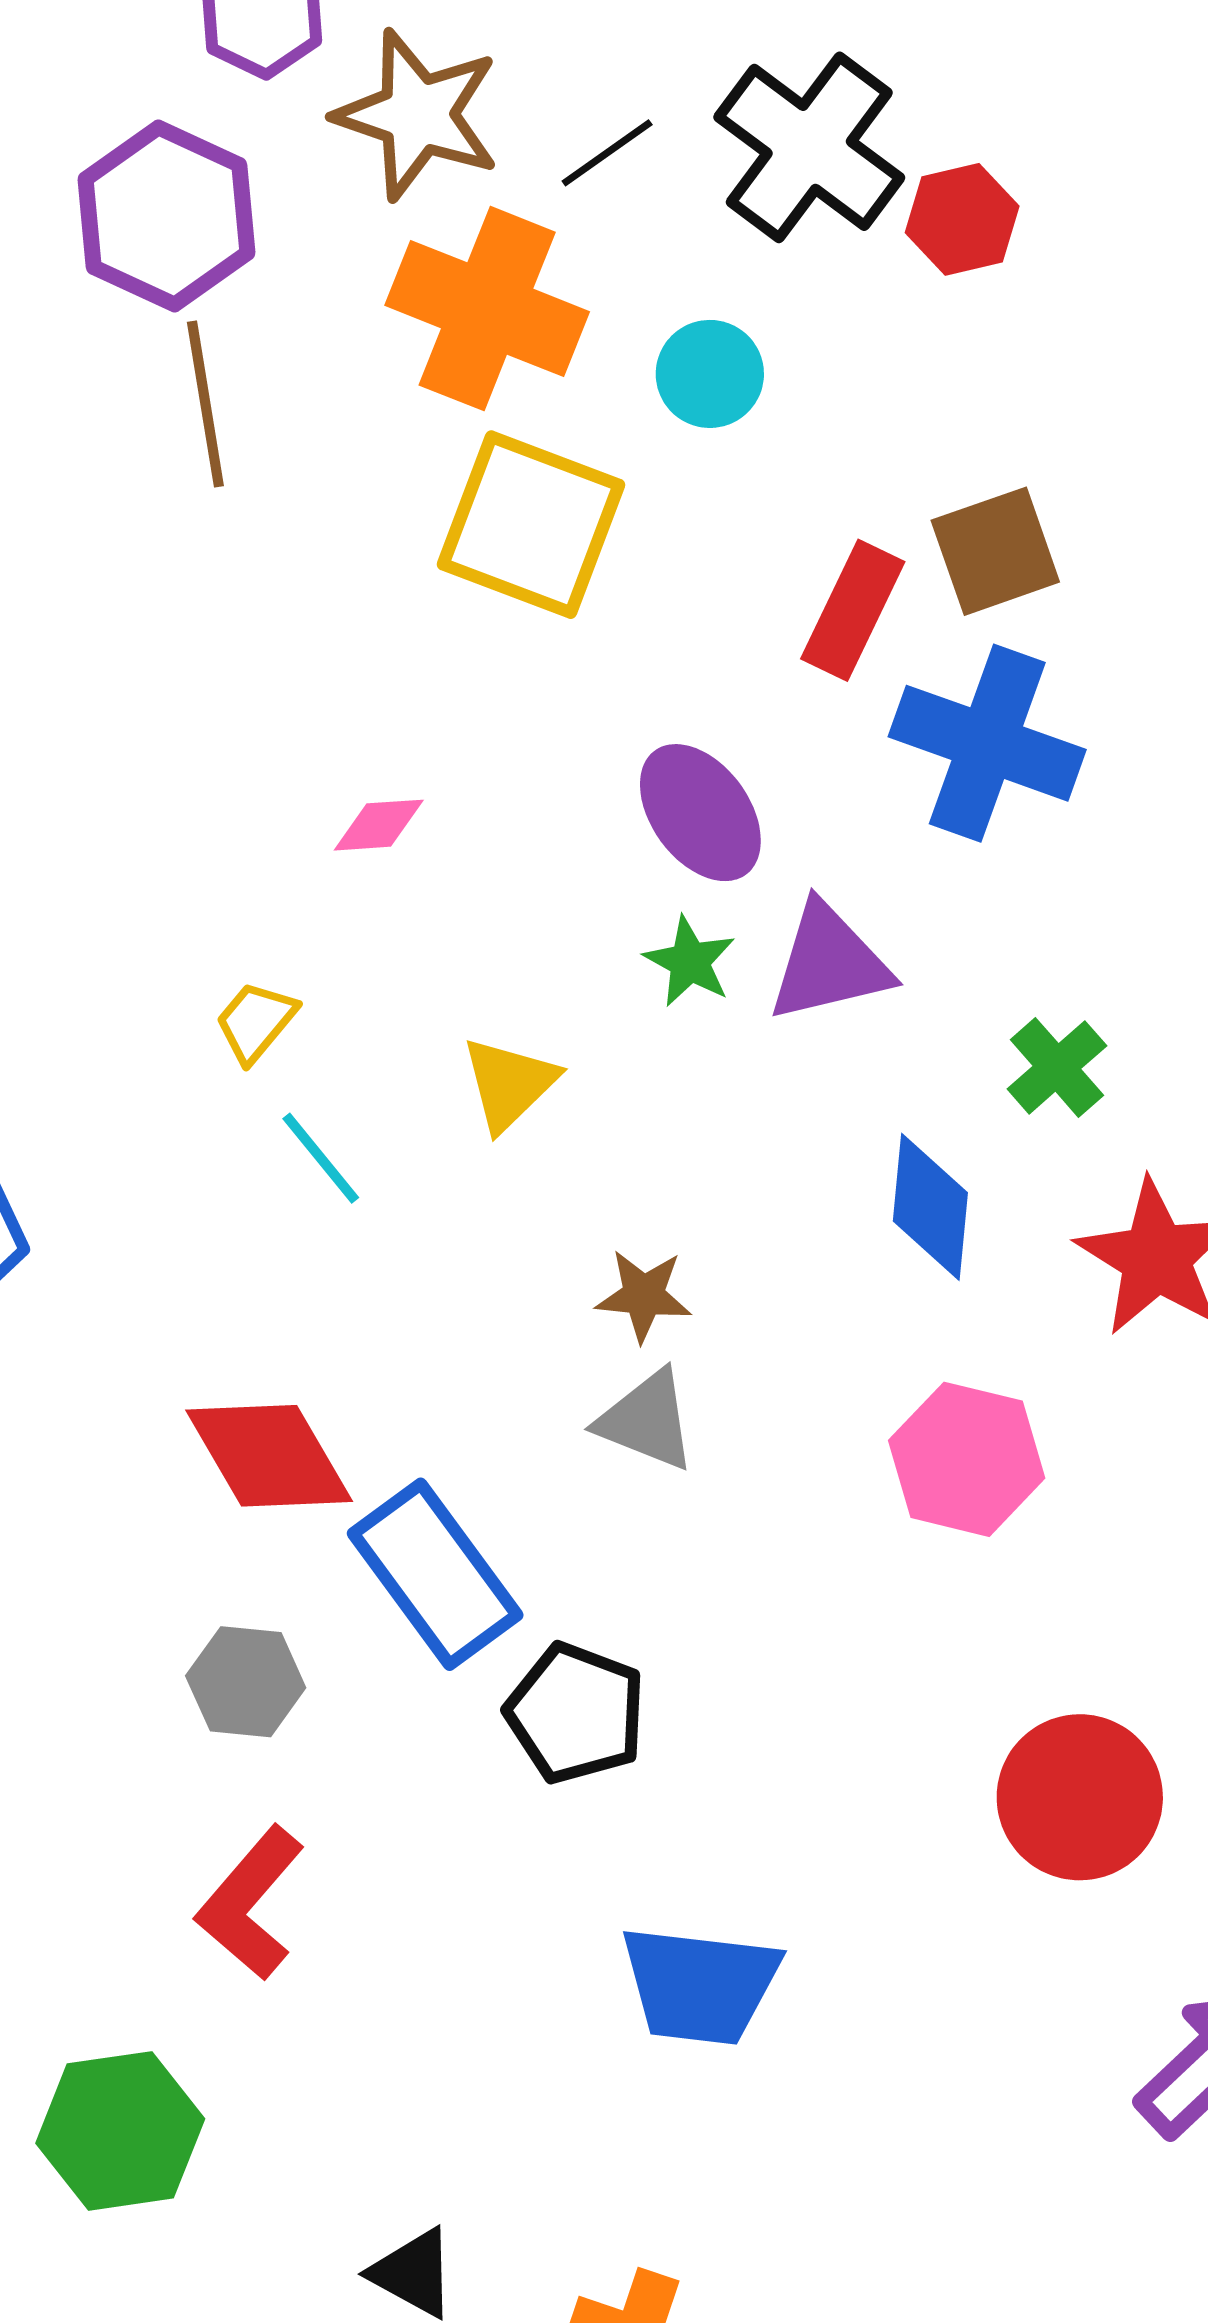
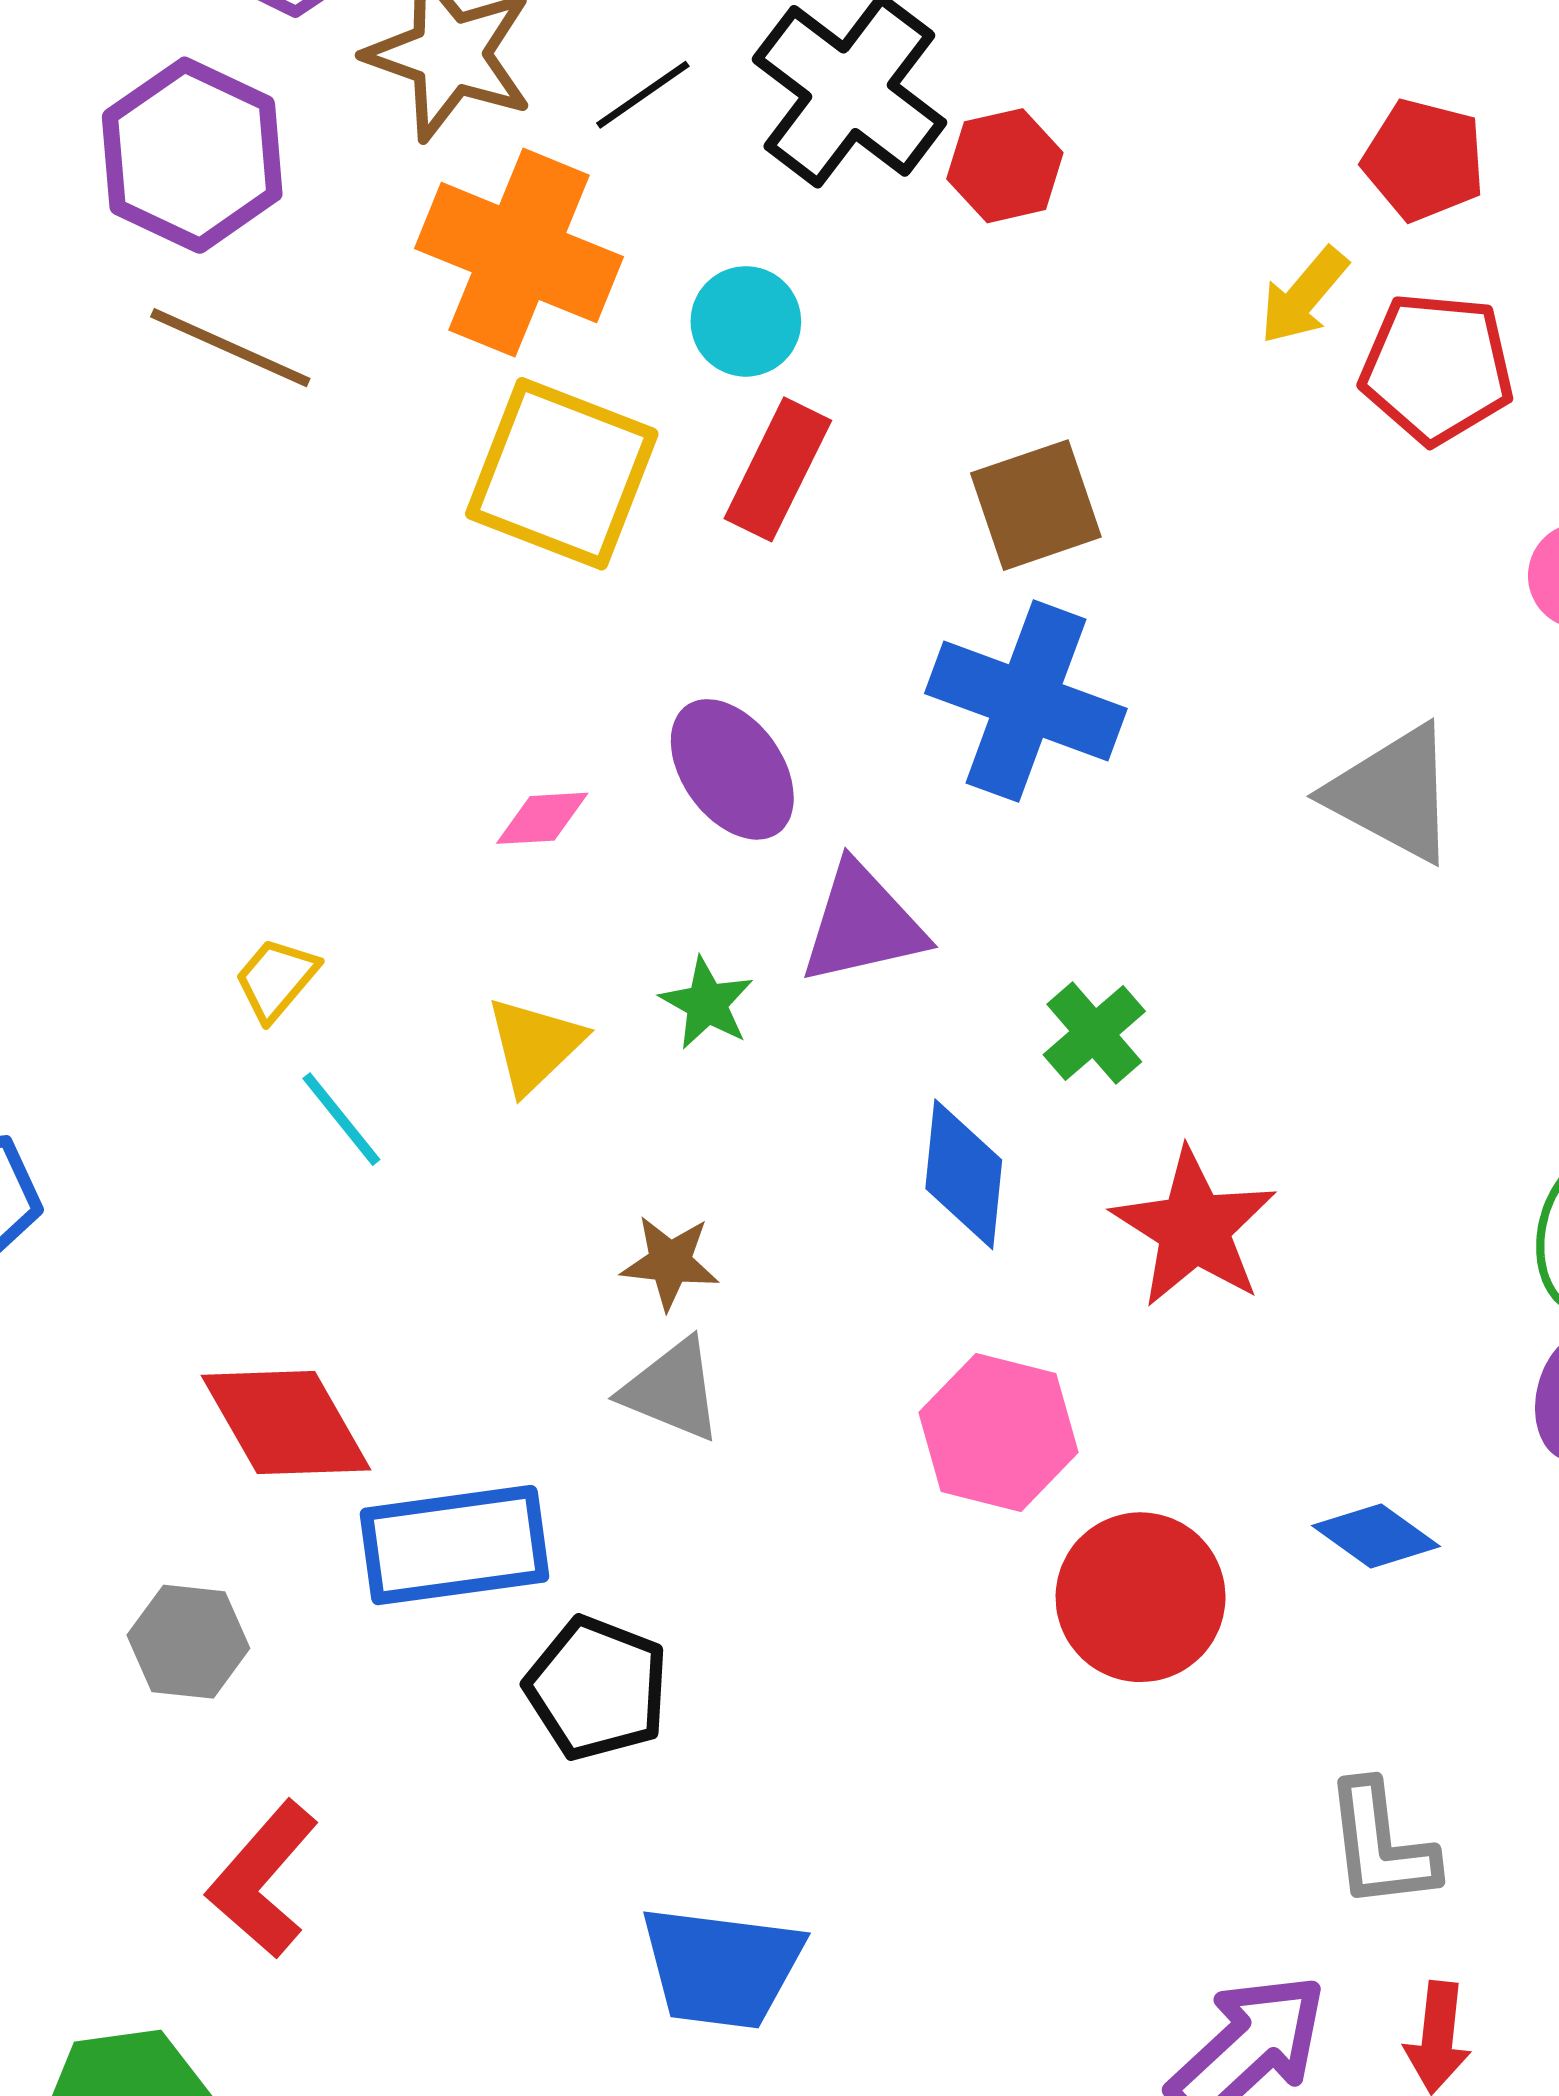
brown line: (205, 404) -> (230, 348), turned -57
red rectangle: (853, 610) -> (778, 469), moved
pink diamond: (379, 825) -> (542, 818), moved
green star: (690, 962) -> (707, 1003), moved
blue rectangle: (435, 1574) -> (455, 1545), turned -62
gray hexagon: (246, 1682) -> (188, 1642), moved
red circle: (1080, 1797) -> (1141, 1597), moved

